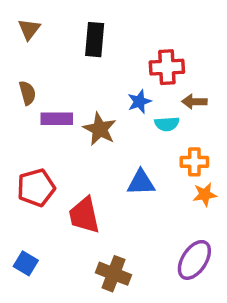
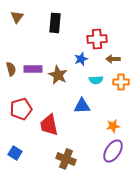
brown semicircle: (27, 93) -> (11, 69), moved
cyan semicircle: (167, 124) -> (96, 80), moved
orange cross: (194, 162) -> (121, 82), moved
orange star: (205, 195) -> (113, 126), moved

